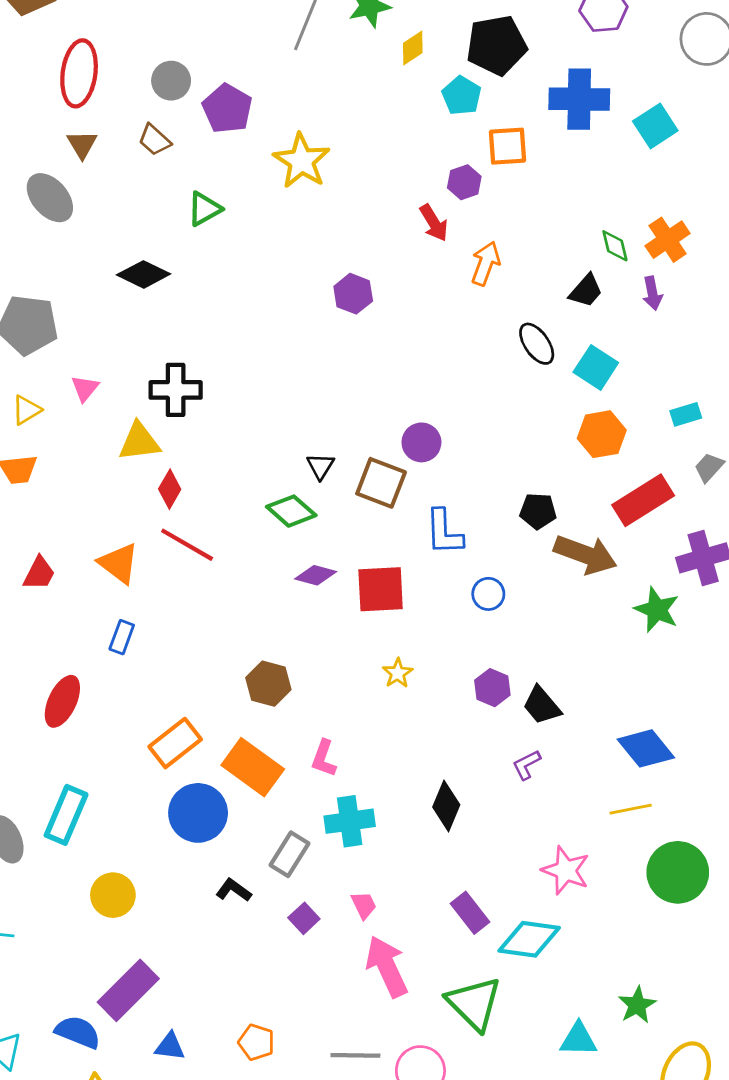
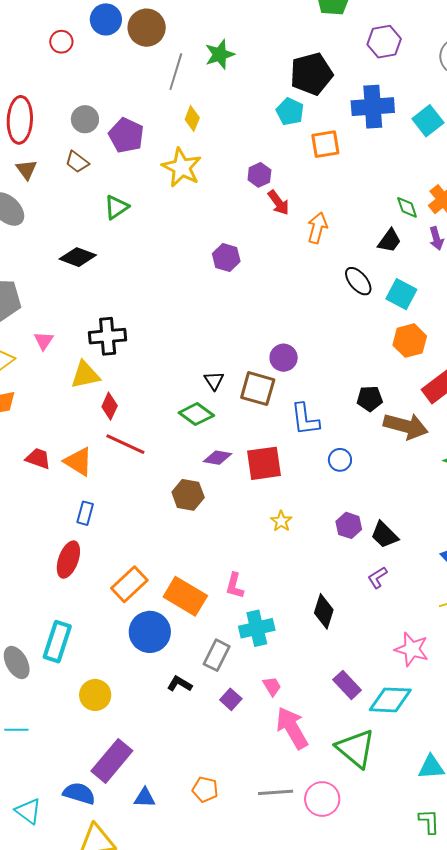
yellow diamond: (413, 48) -> (192, 119), moved, turned -30
purple hexagon: (464, 182) -> (259, 175), moved
red trapezoid: (39, 573) -> (38, 458), moved, turned -92
brown hexagon: (268, 684) -> (188, 495), moved
red ellipse: (62, 701) -> (68, 560), moved

